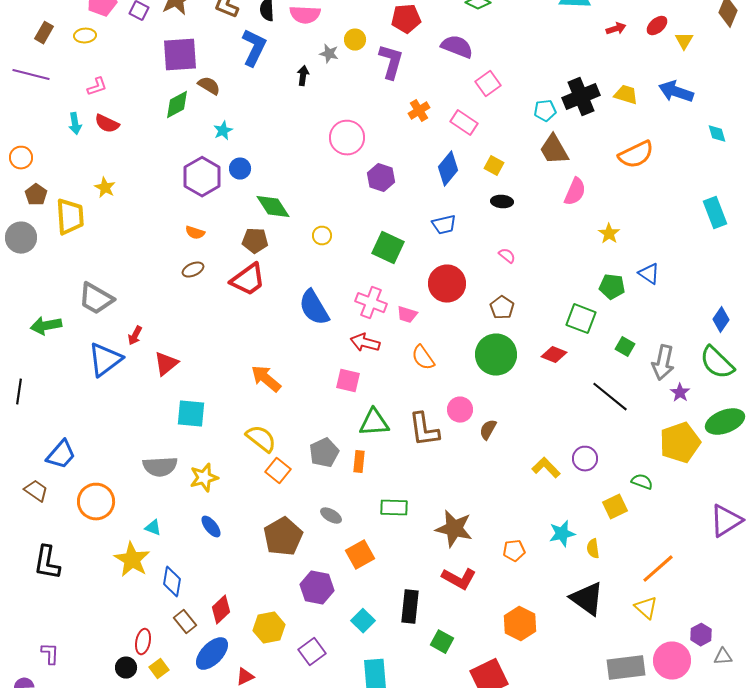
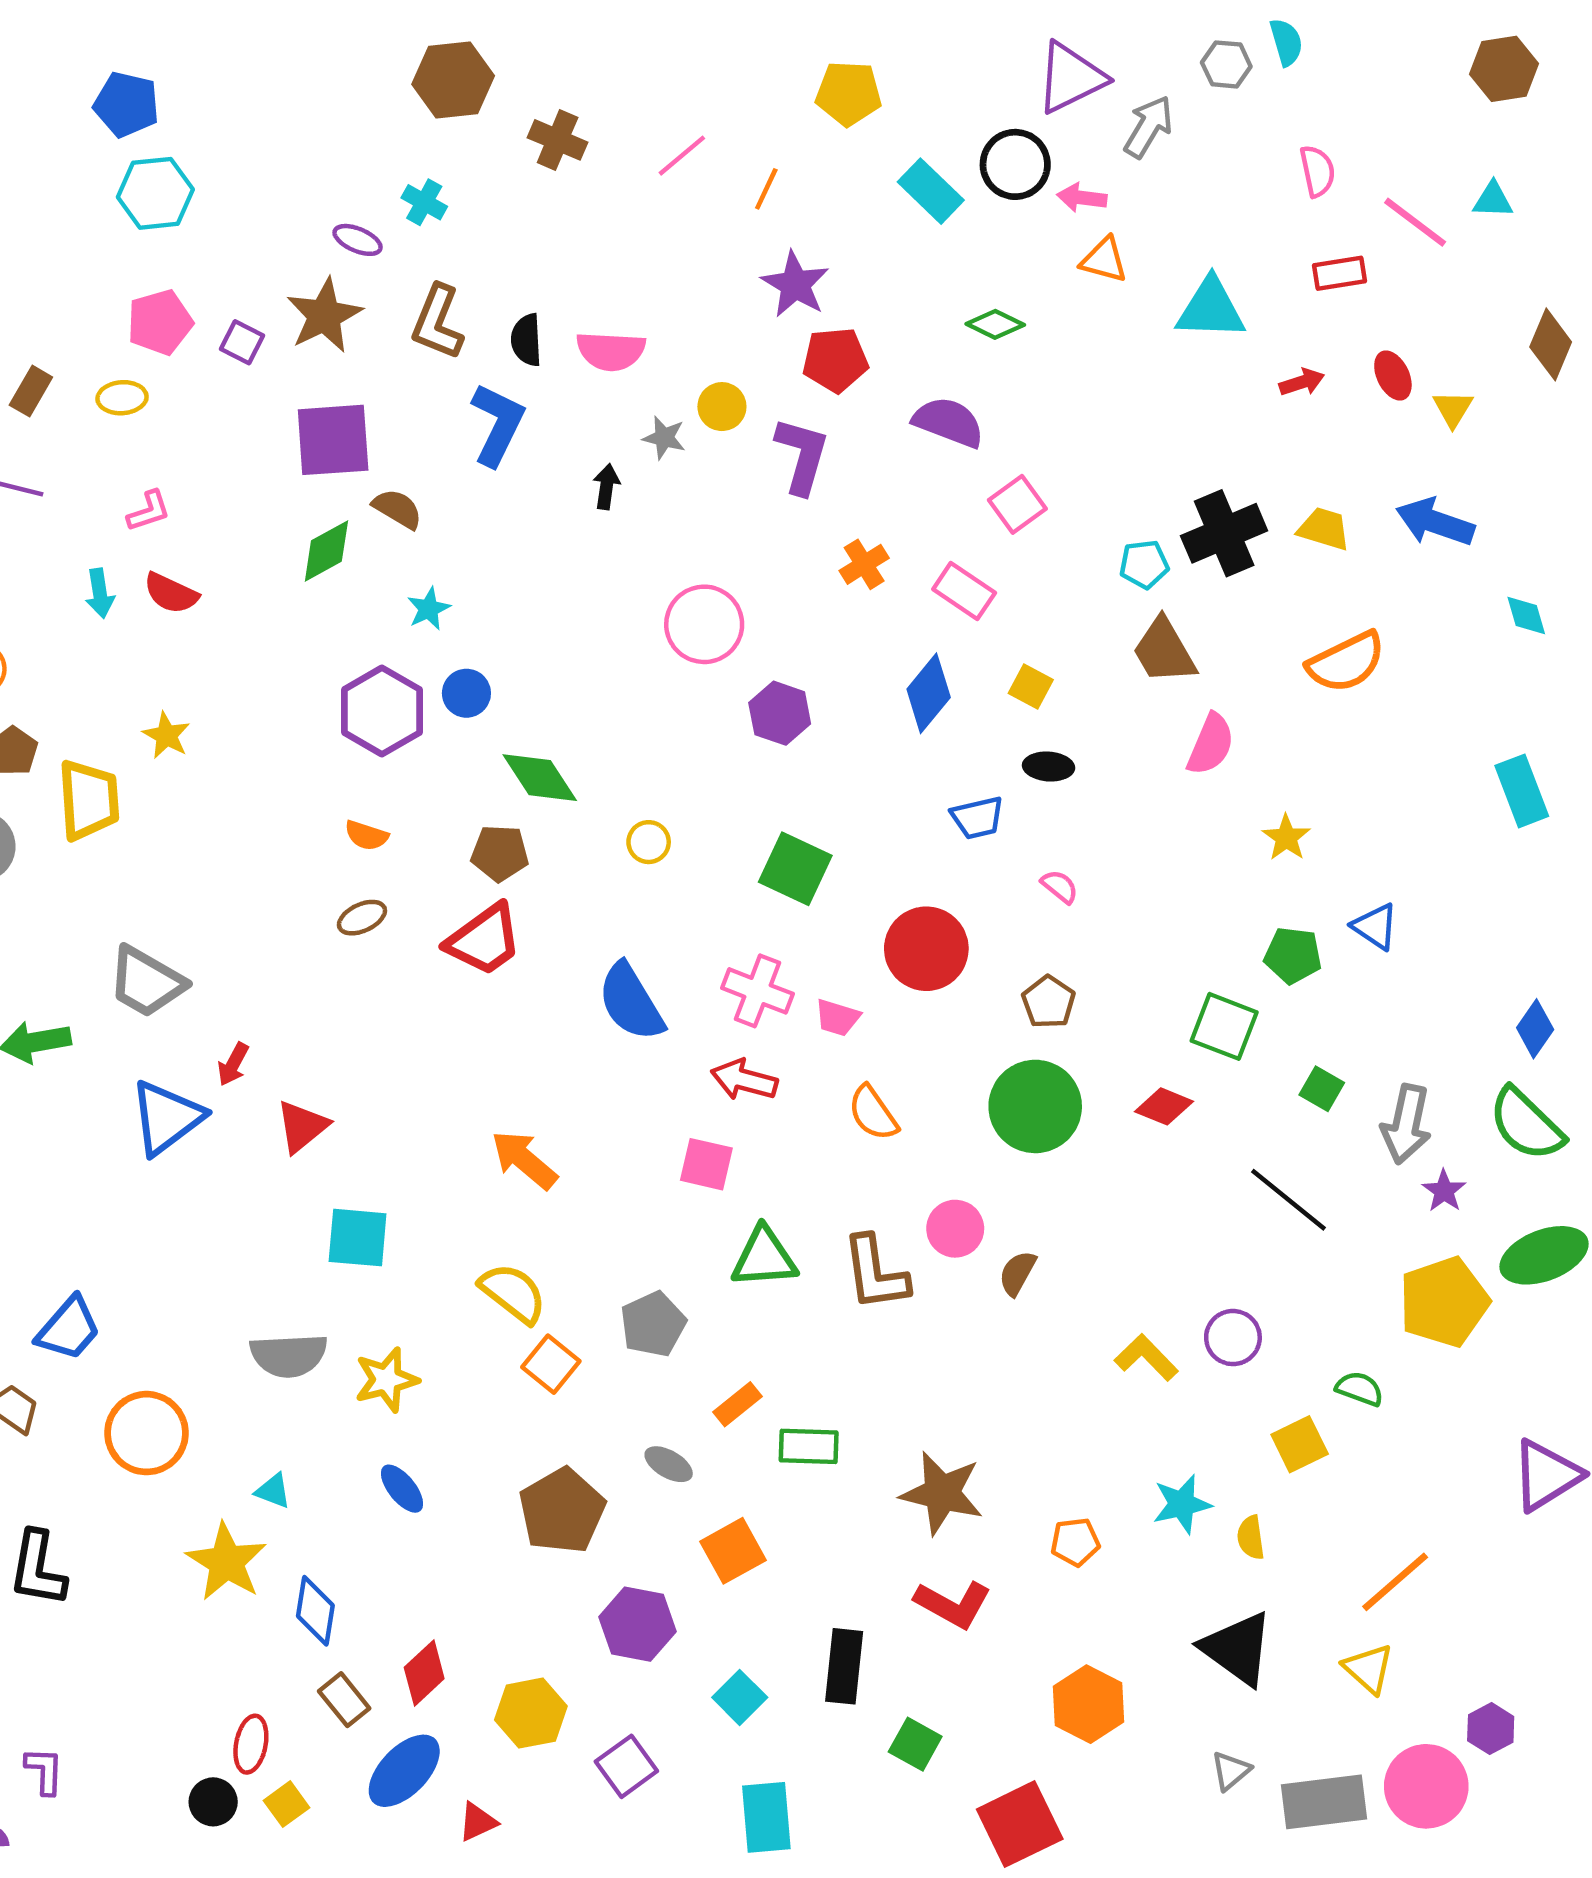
red ellipse: (657, 26) -> (1393, 375), turned -75
blue trapezoid: (444, 225) -> (977, 818), moved
orange rectangle: (359, 462) -> (737, 1404), moved, turned 45
gray triangle: (723, 657) -> (1231, 1771), moved, turned -36

